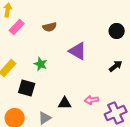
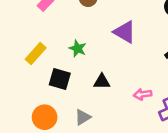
black triangle: (65, 103) -> (102, 82), moved

